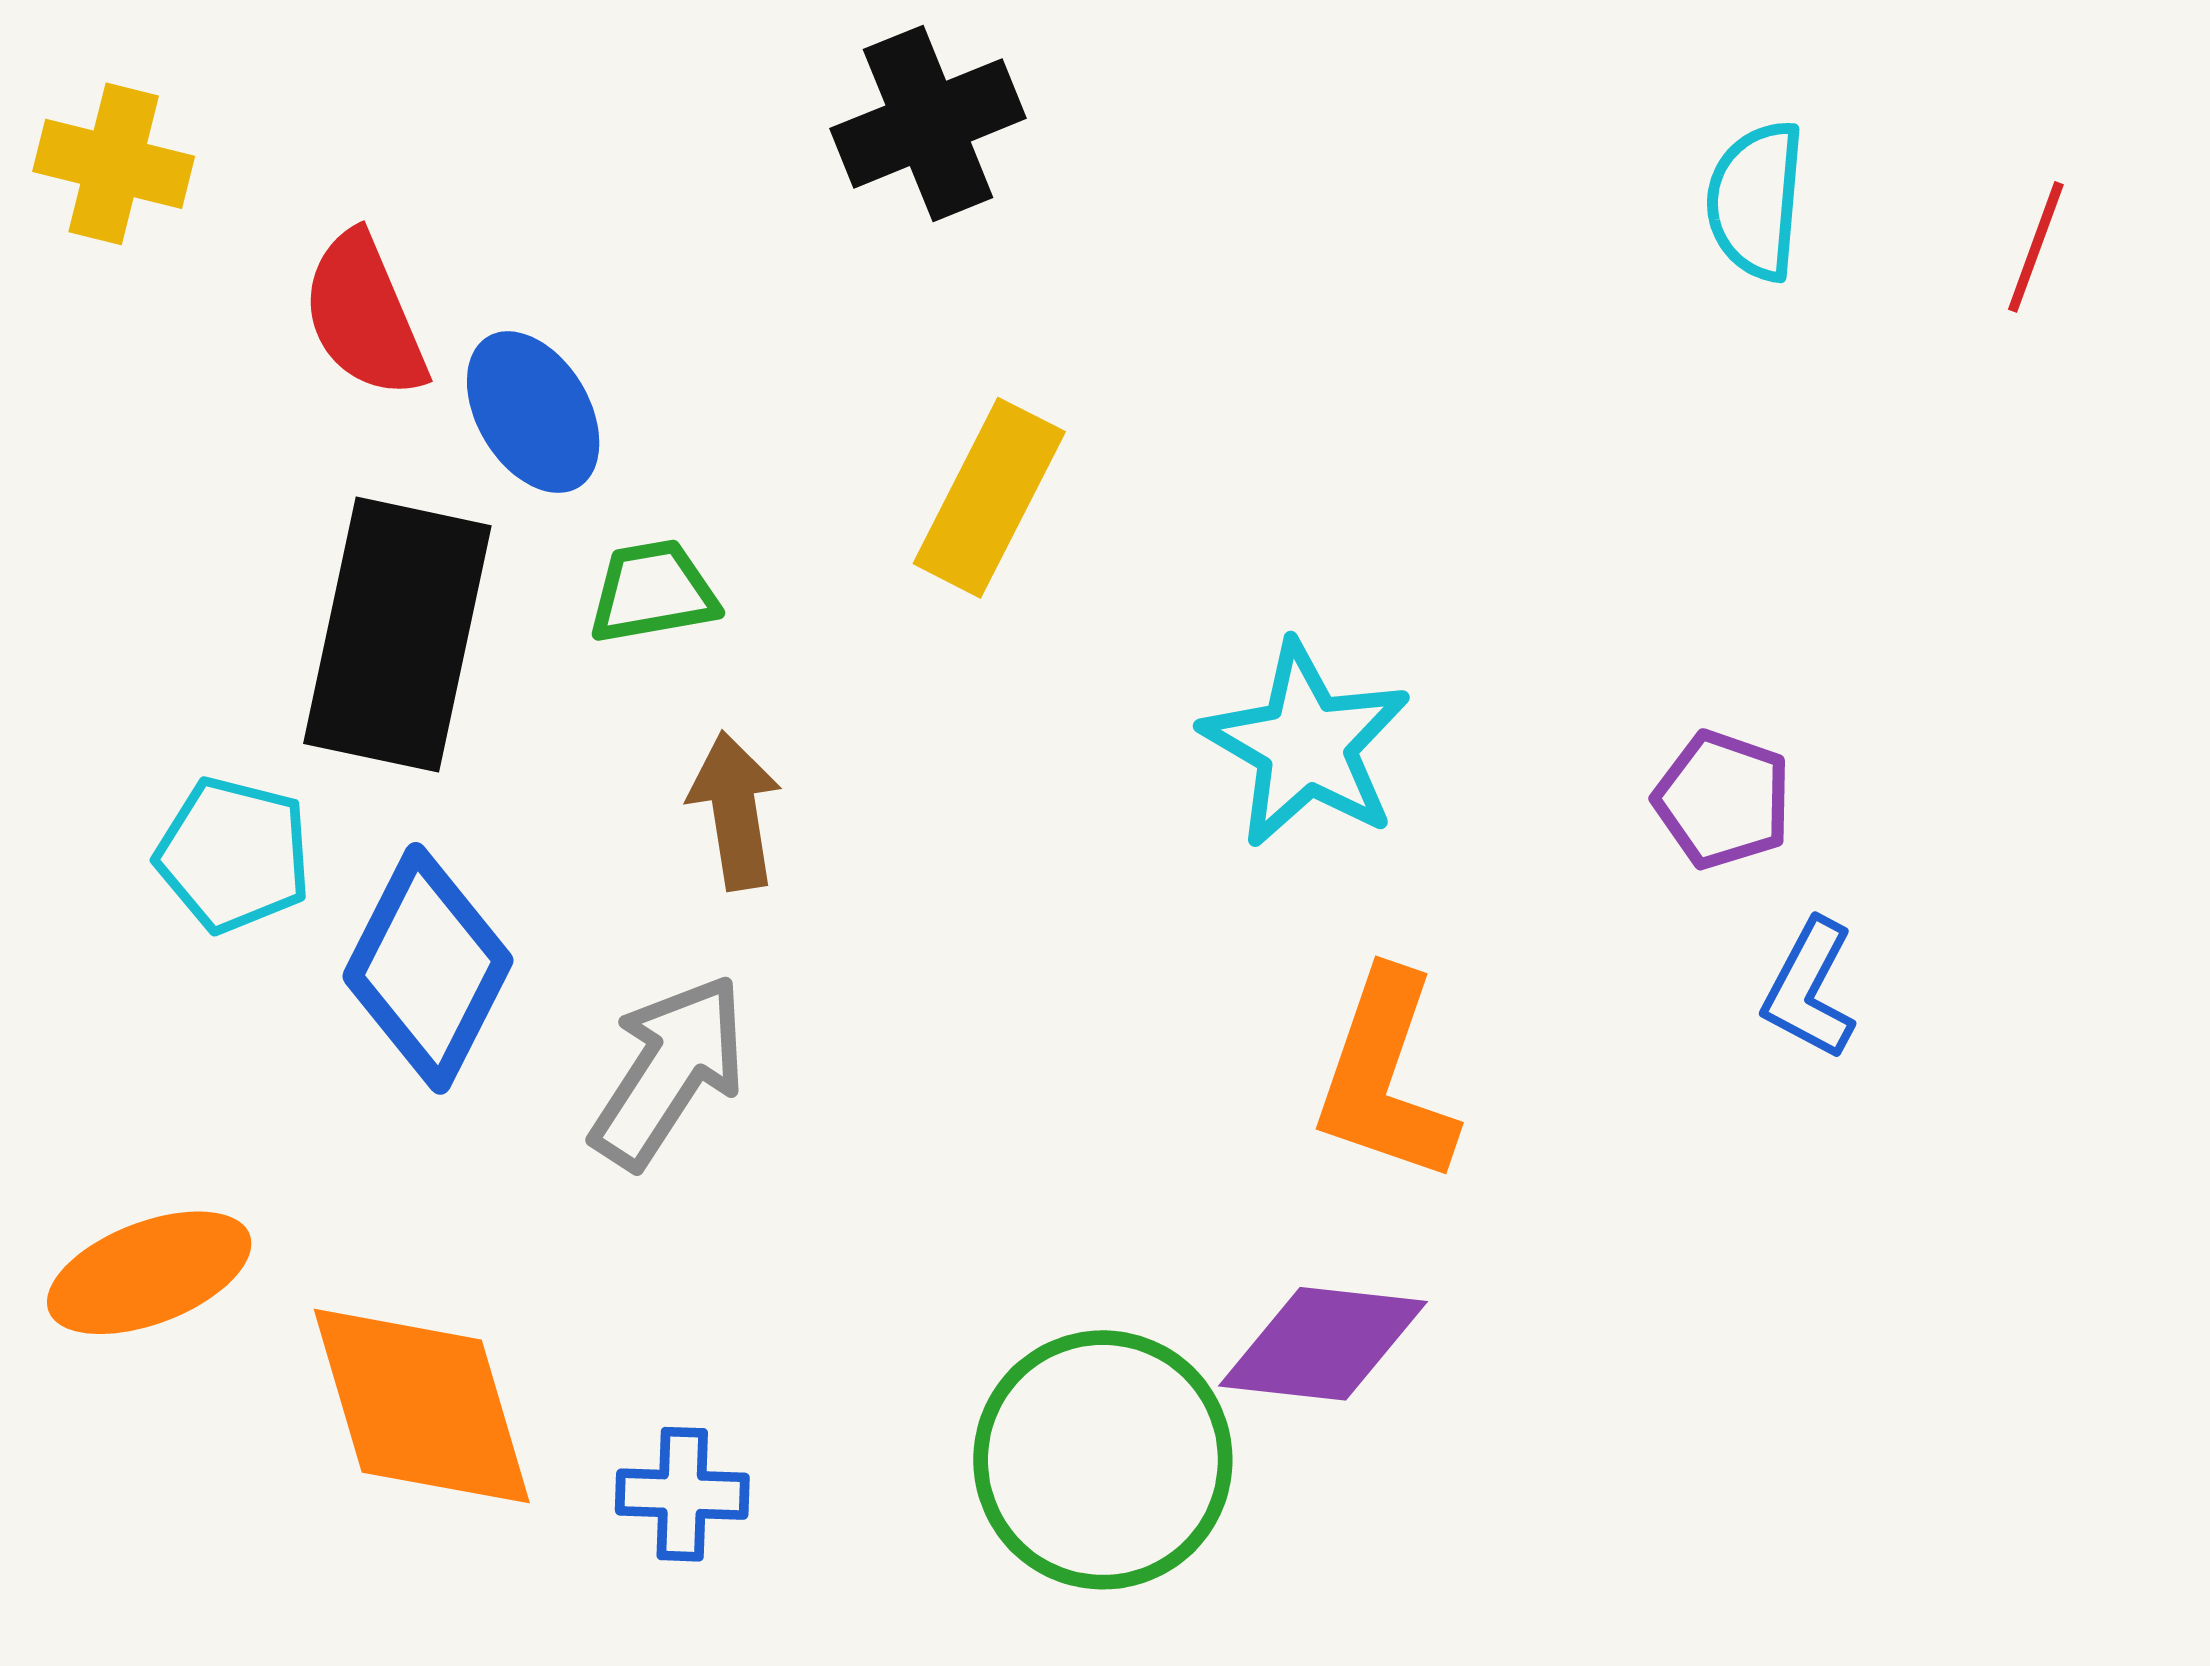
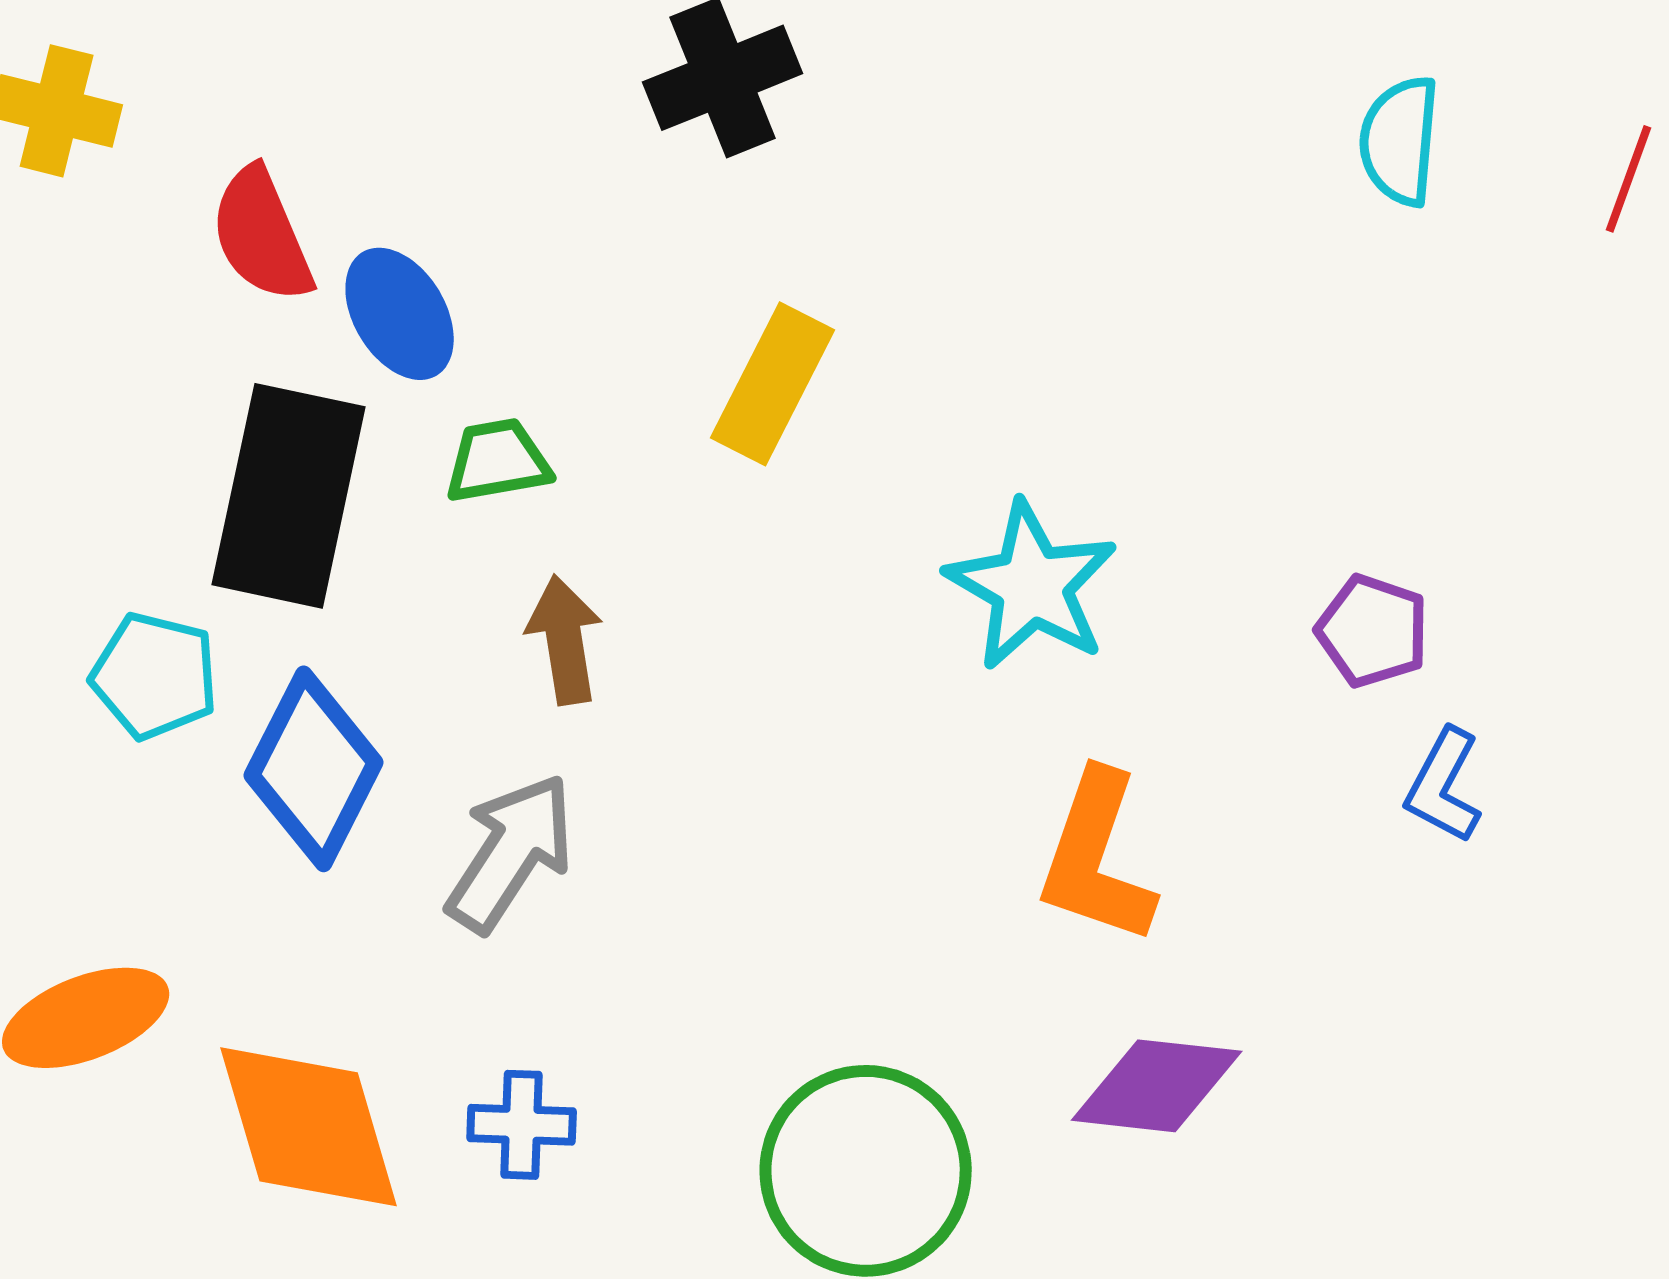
purple diamond: (1323, 1344) -> (1157, 1086), moved
blue cross: (682, 1494) -> (522, 1125), moved

